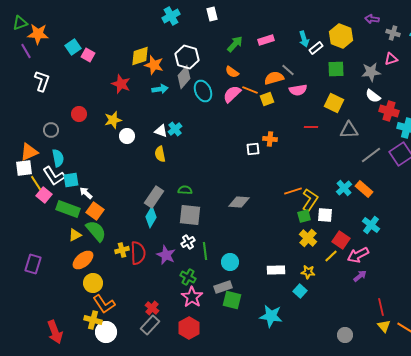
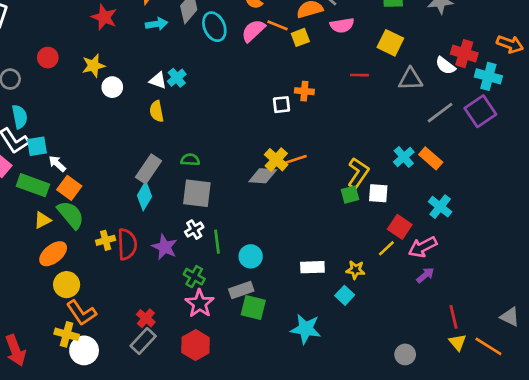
white semicircle: (373, 96) -> (445, 66), moved
orange line: (293, 191) -> (295, 160), moved
yellow cross: (308, 238) -> (276, 160), moved

